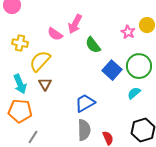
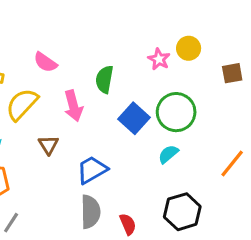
pink arrow: (75, 24) -> (73, 106), moved, turned -42
green semicircle: (93, 45) -> (104, 79), turned 48
brown triangle: (45, 84) -> (48, 145), moved

